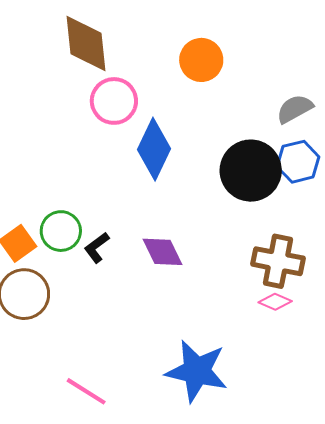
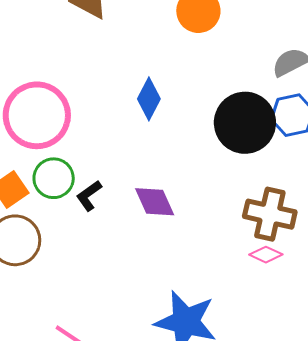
pink circle: (114, 101) -> (37, 115), moved, size x1.4
blue diamond: (154, 149) -> (149, 99), size x0.7

